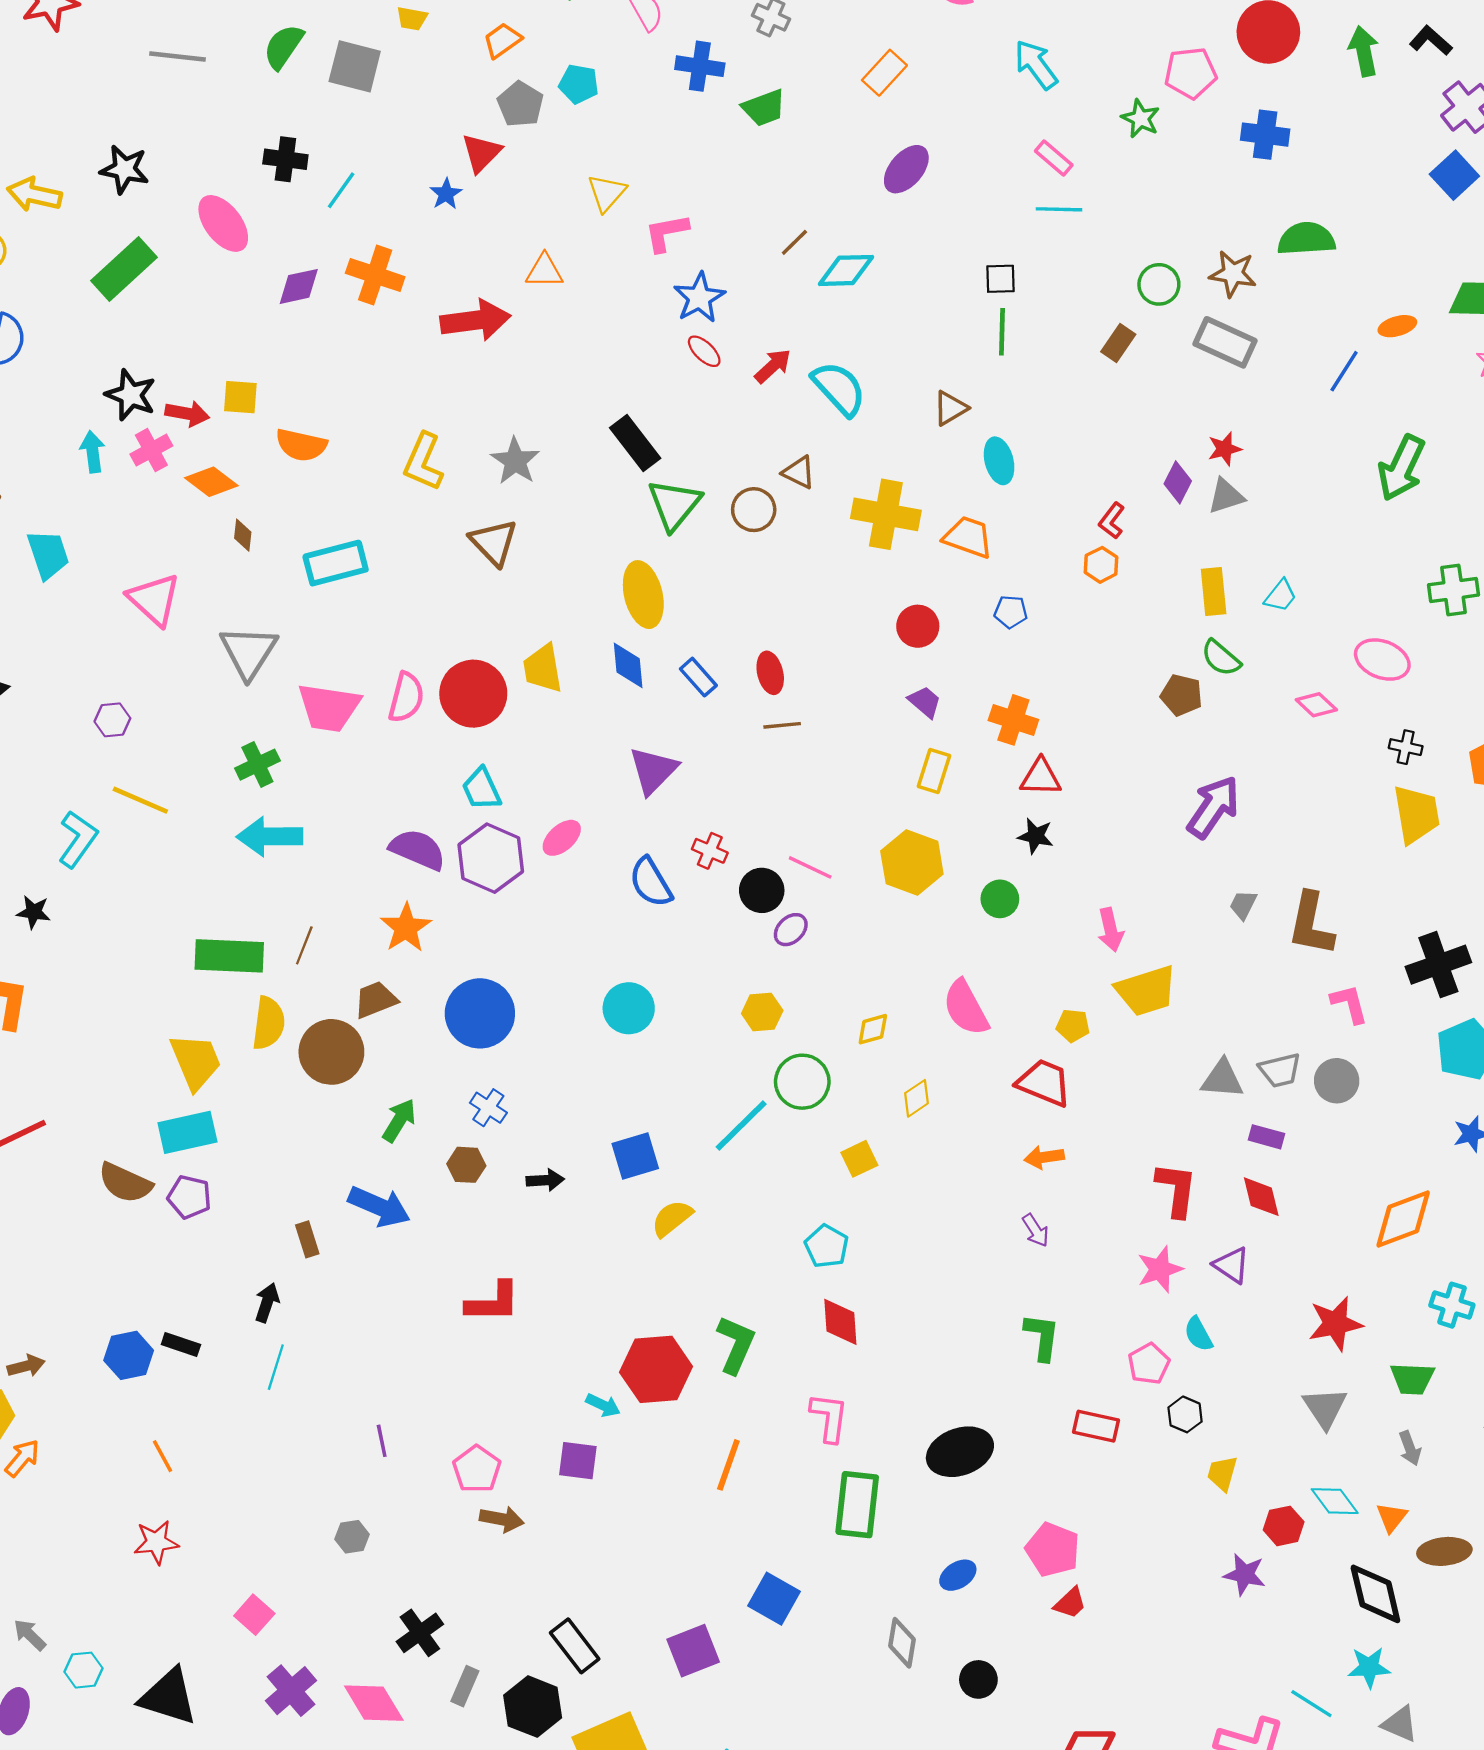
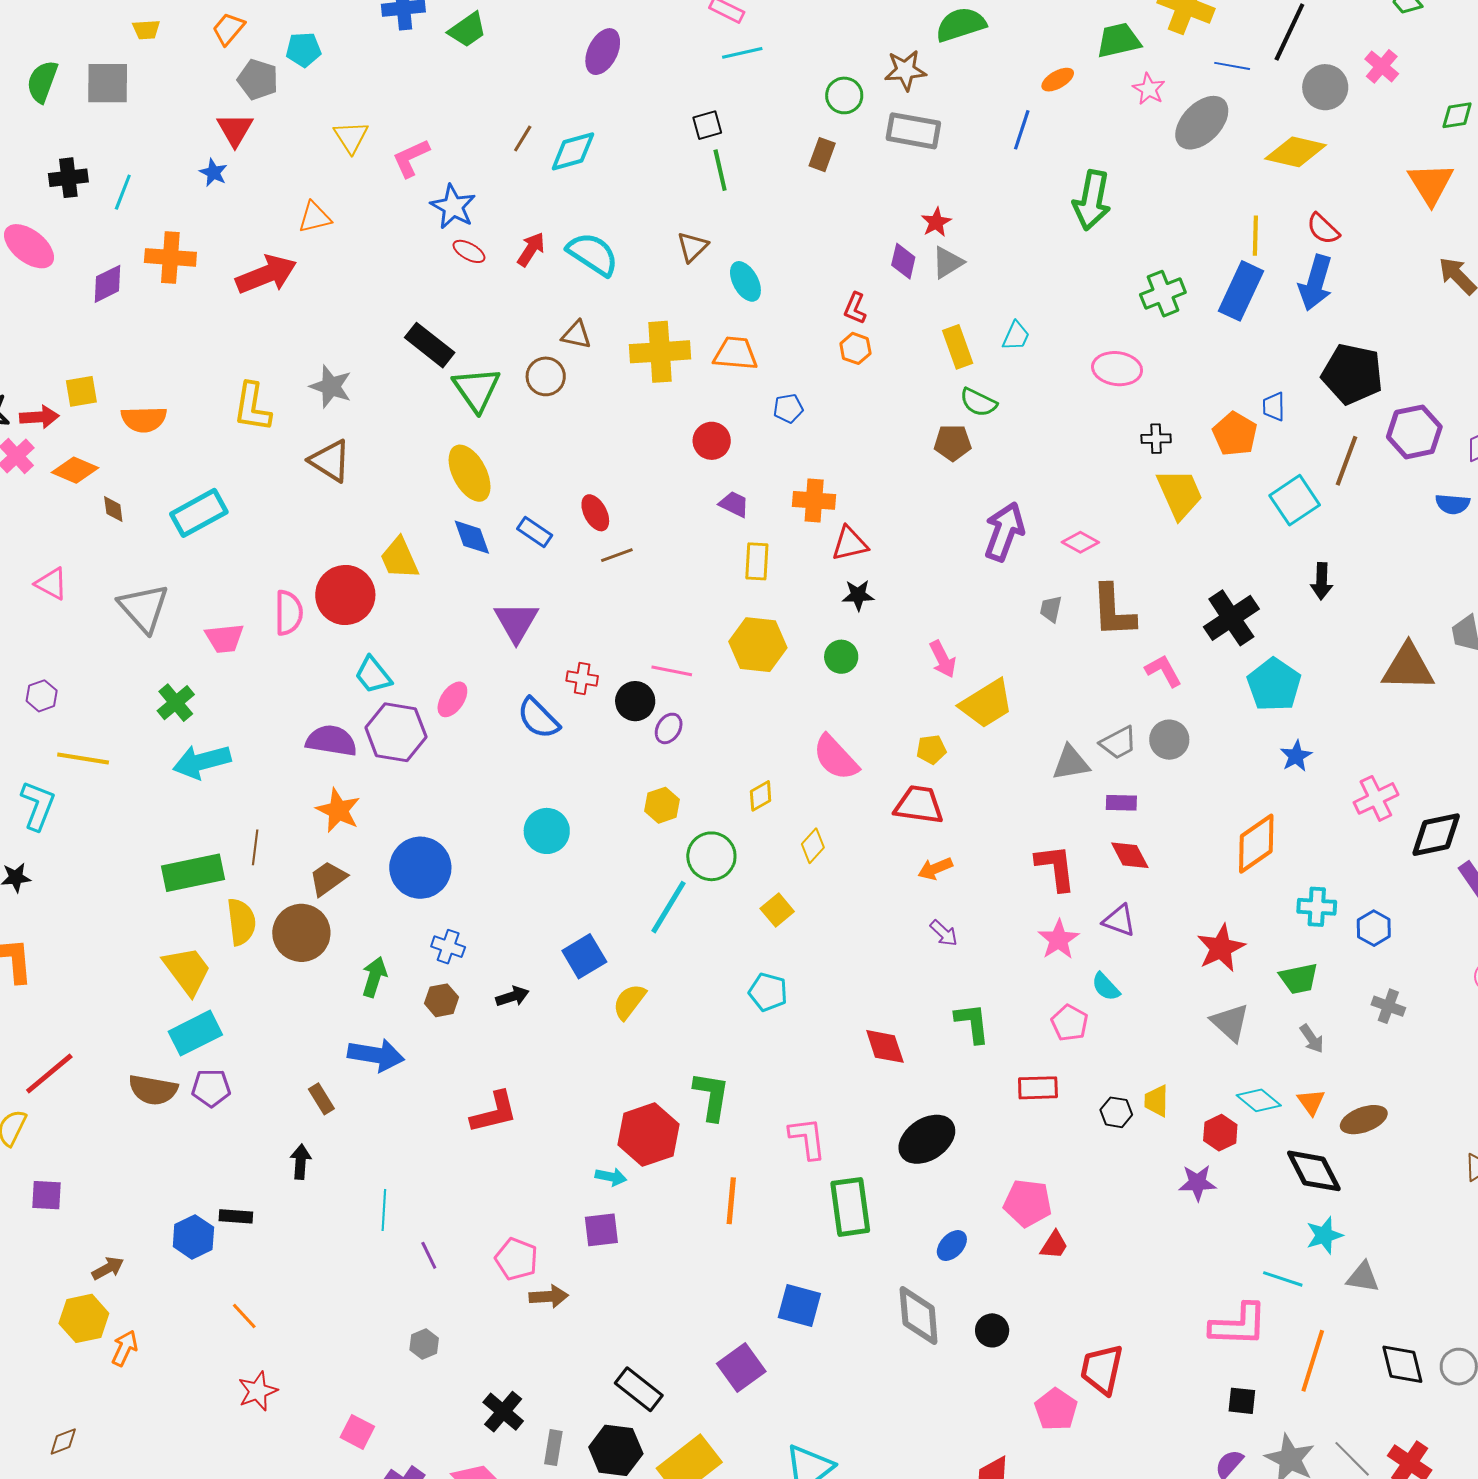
pink triangle: (154, 600) -> (51, 584), size x0.7
pink diamond: (1316, 705) -> (1080, 542), moved
pink trapezoid: (329, 708) -> (224, 638), size x0.7
red diamond: (840, 1322) -> (885, 1046), moved
cyan line: (276, 1367) -> (384, 1210), moved
black hexagon: (1185, 1414) -> (1116, 1112), moved
gray diamond: (902, 1643) -> (919, 1316), size x1.4

